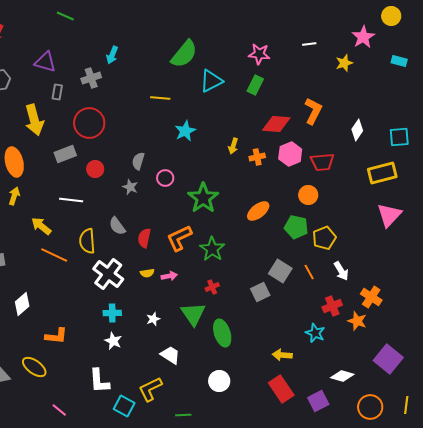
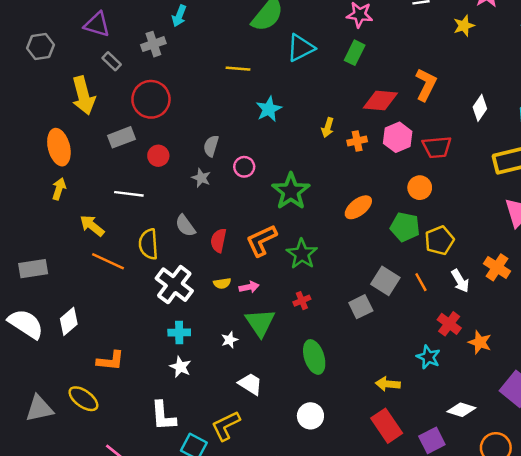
gray rectangle: (57, 92) -> (112, 61), turned -56
orange cross: (371, 297) -> (497, 267), moved
red cross: (332, 306) -> (449, 324), turned -30
green triangle: (193, 314) -> (260, 323), moved

